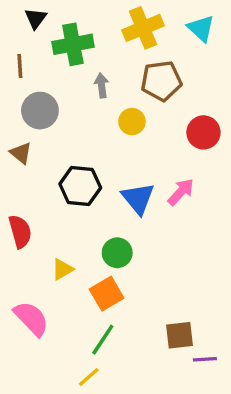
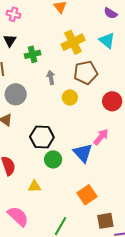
green cross: (73, 44) -> (33, 54), size x0.7
blue triangle: (138, 198) -> (83, 153), moved
green circle: (117, 253) -> (53, 159), moved
yellow triangle: (62, 269) -> (34, 186), turned 32
orange square: (107, 294) -> (87, 195), moved

